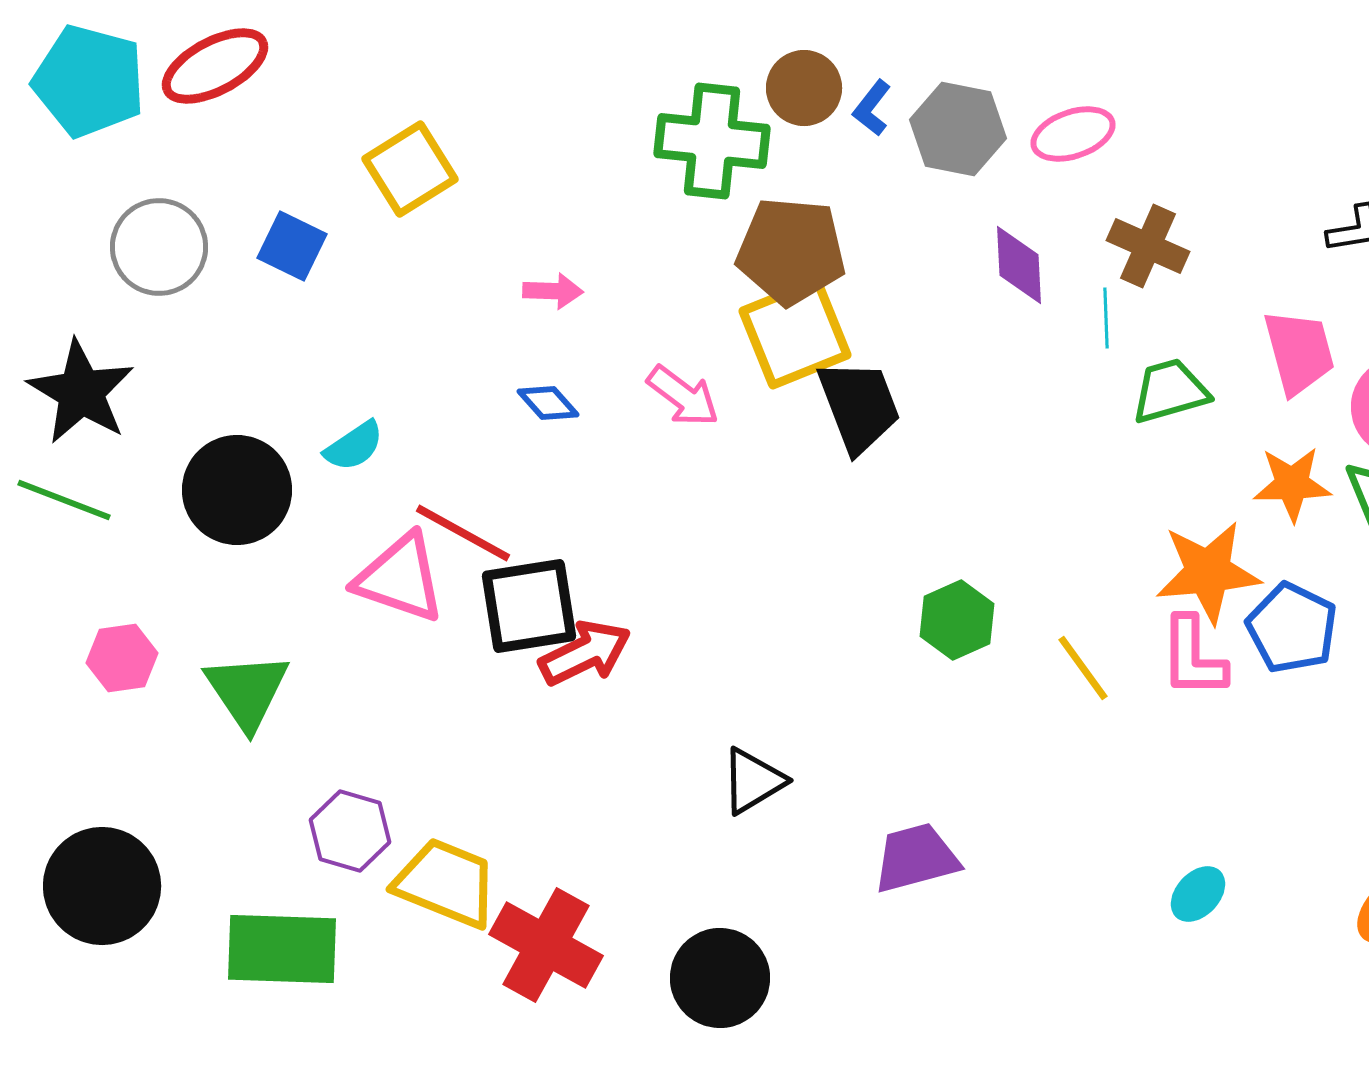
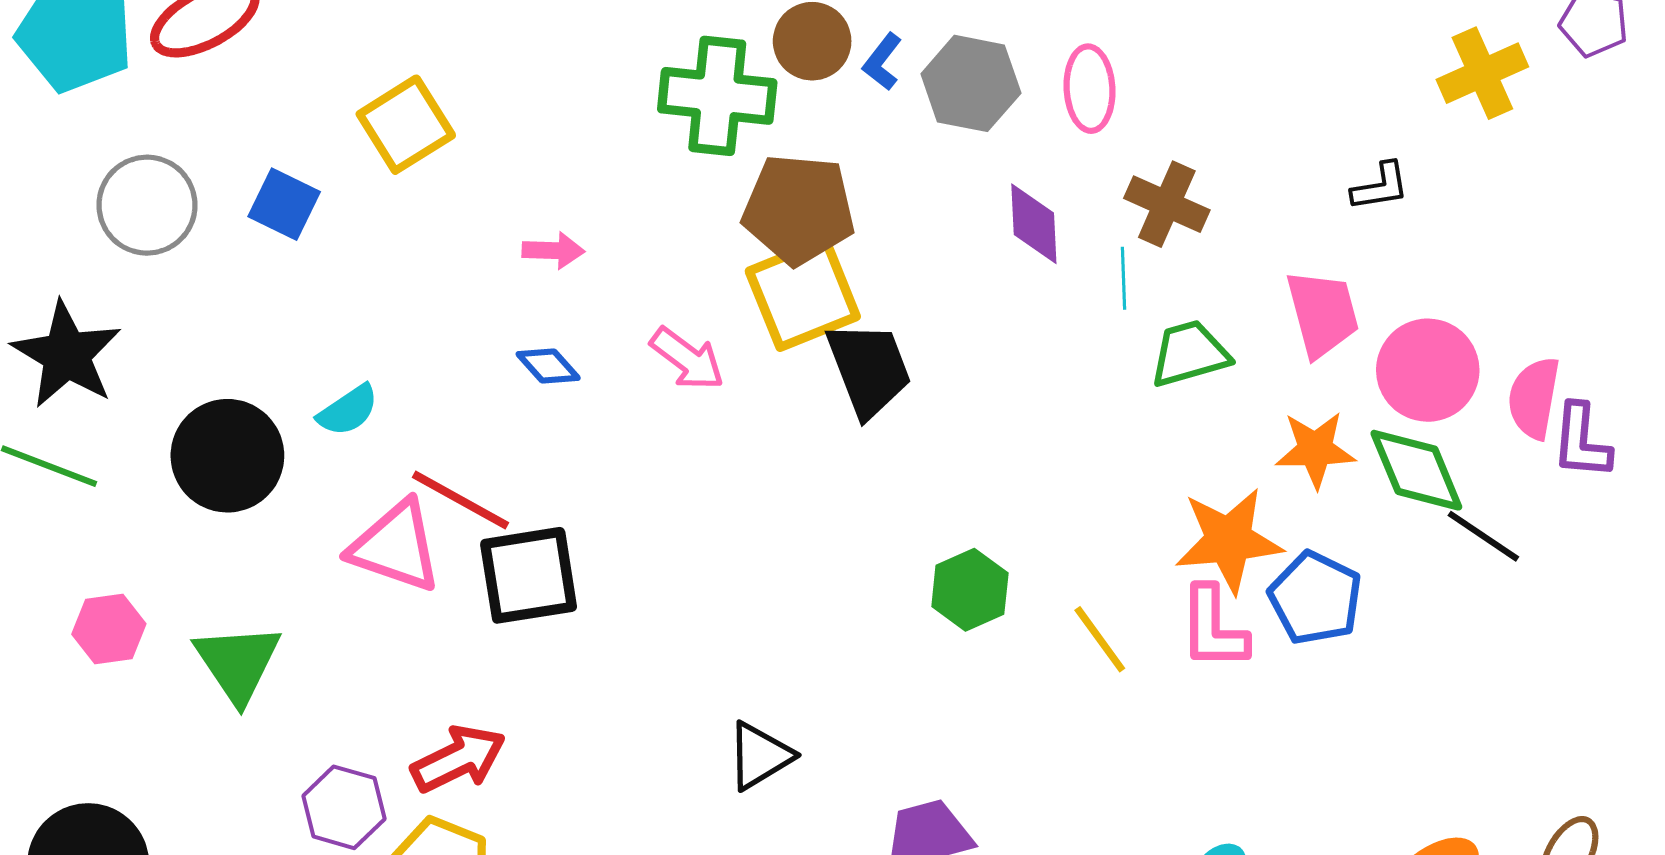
pink ellipse: (1073, 134) -> (1090, 89), turned -74
red arrow: (585, 653) -> (458, 759), moved

